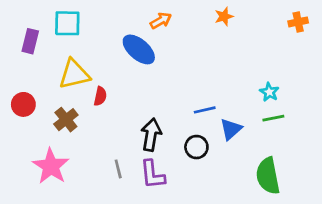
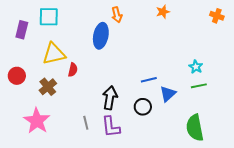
orange arrow: (161, 21) -> (117, 15), turned 105
orange cross: (298, 22) -> (217, 16), turned 32
blue ellipse: (139, 49) -> (101, 36), turned 60

